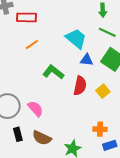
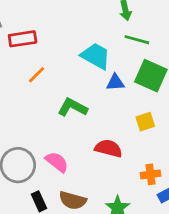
red semicircle: (80, 86) -> (108, 148), moved, turned -78
yellow square: (103, 91) -> (145, 122), turned 32

